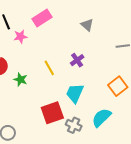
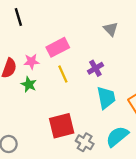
pink rectangle: (42, 18) -> (58, 47), moved
pink star: (20, 37) -> (31, 62), moved
cyan trapezoid: (75, 93) -> (106, 98), moved, turned 140

